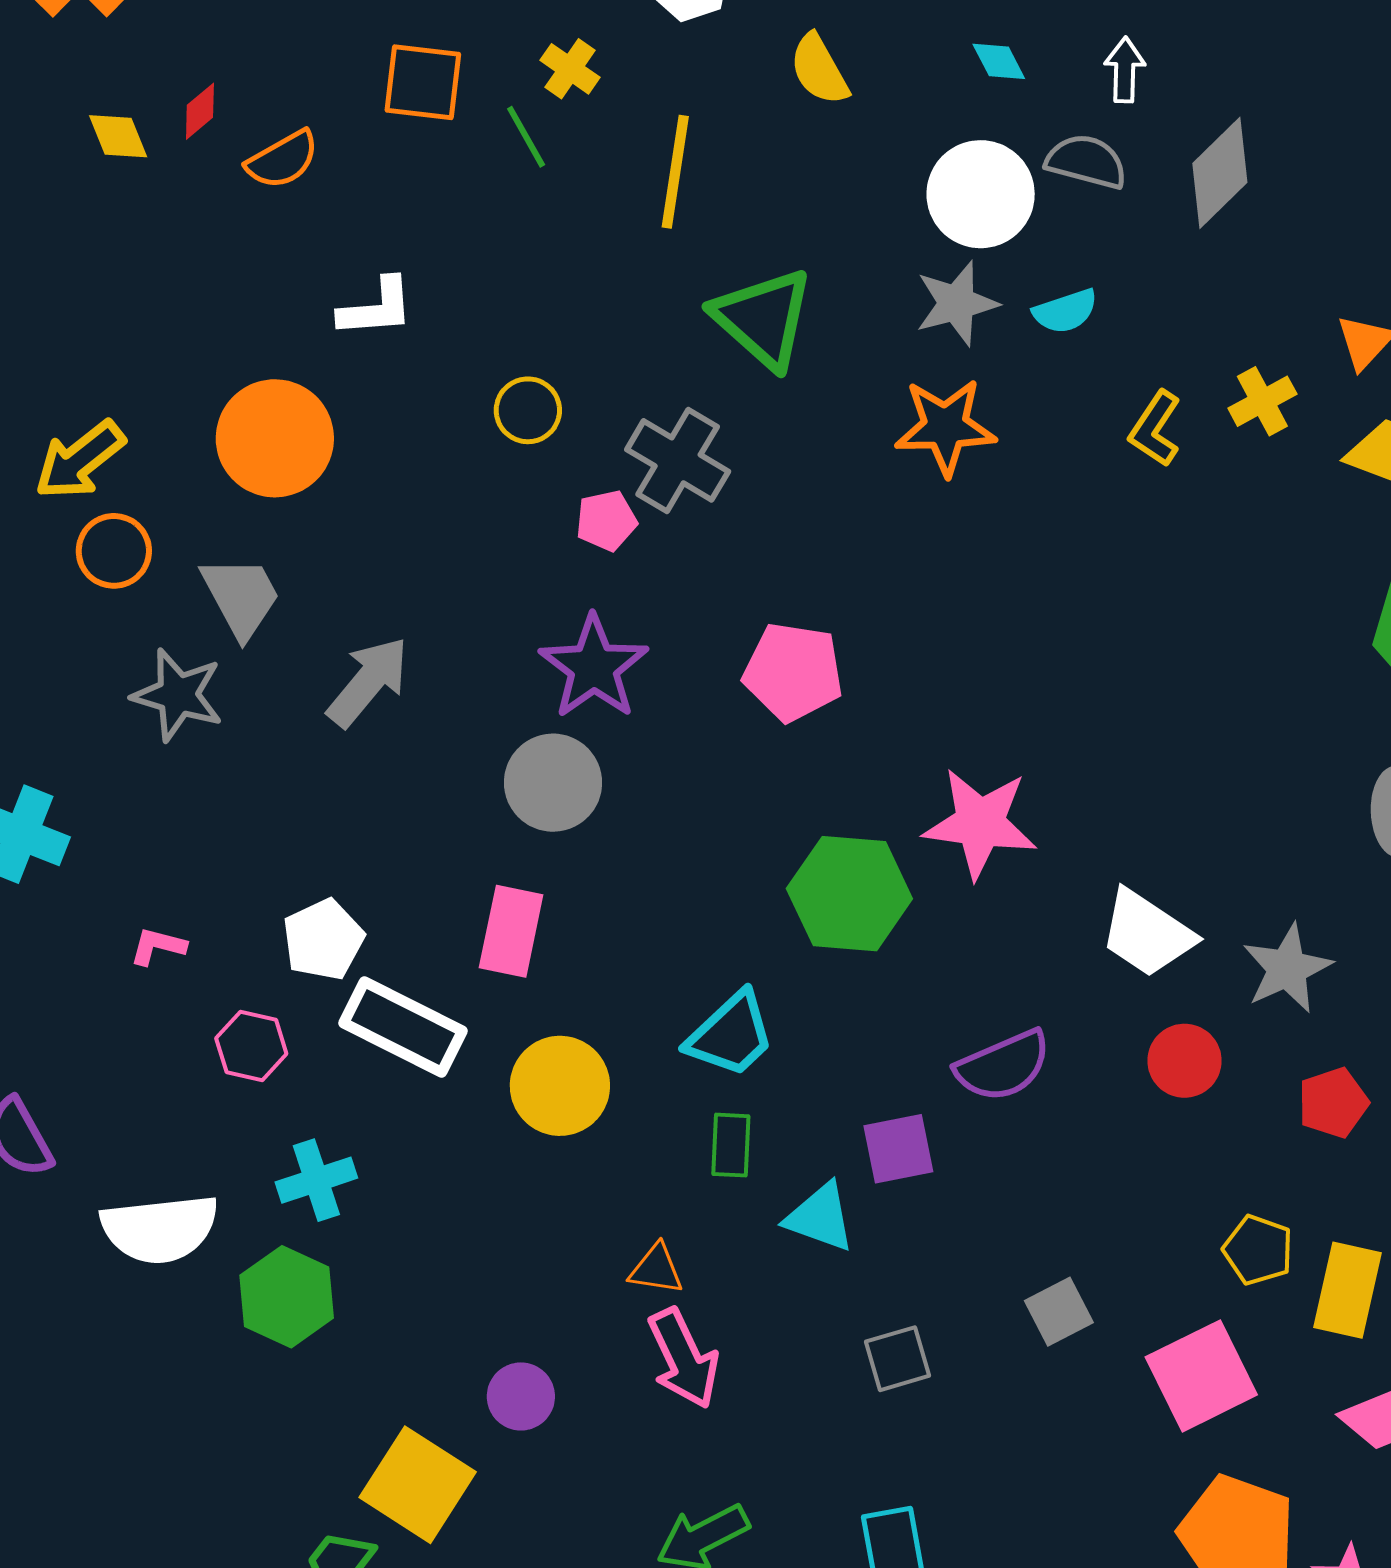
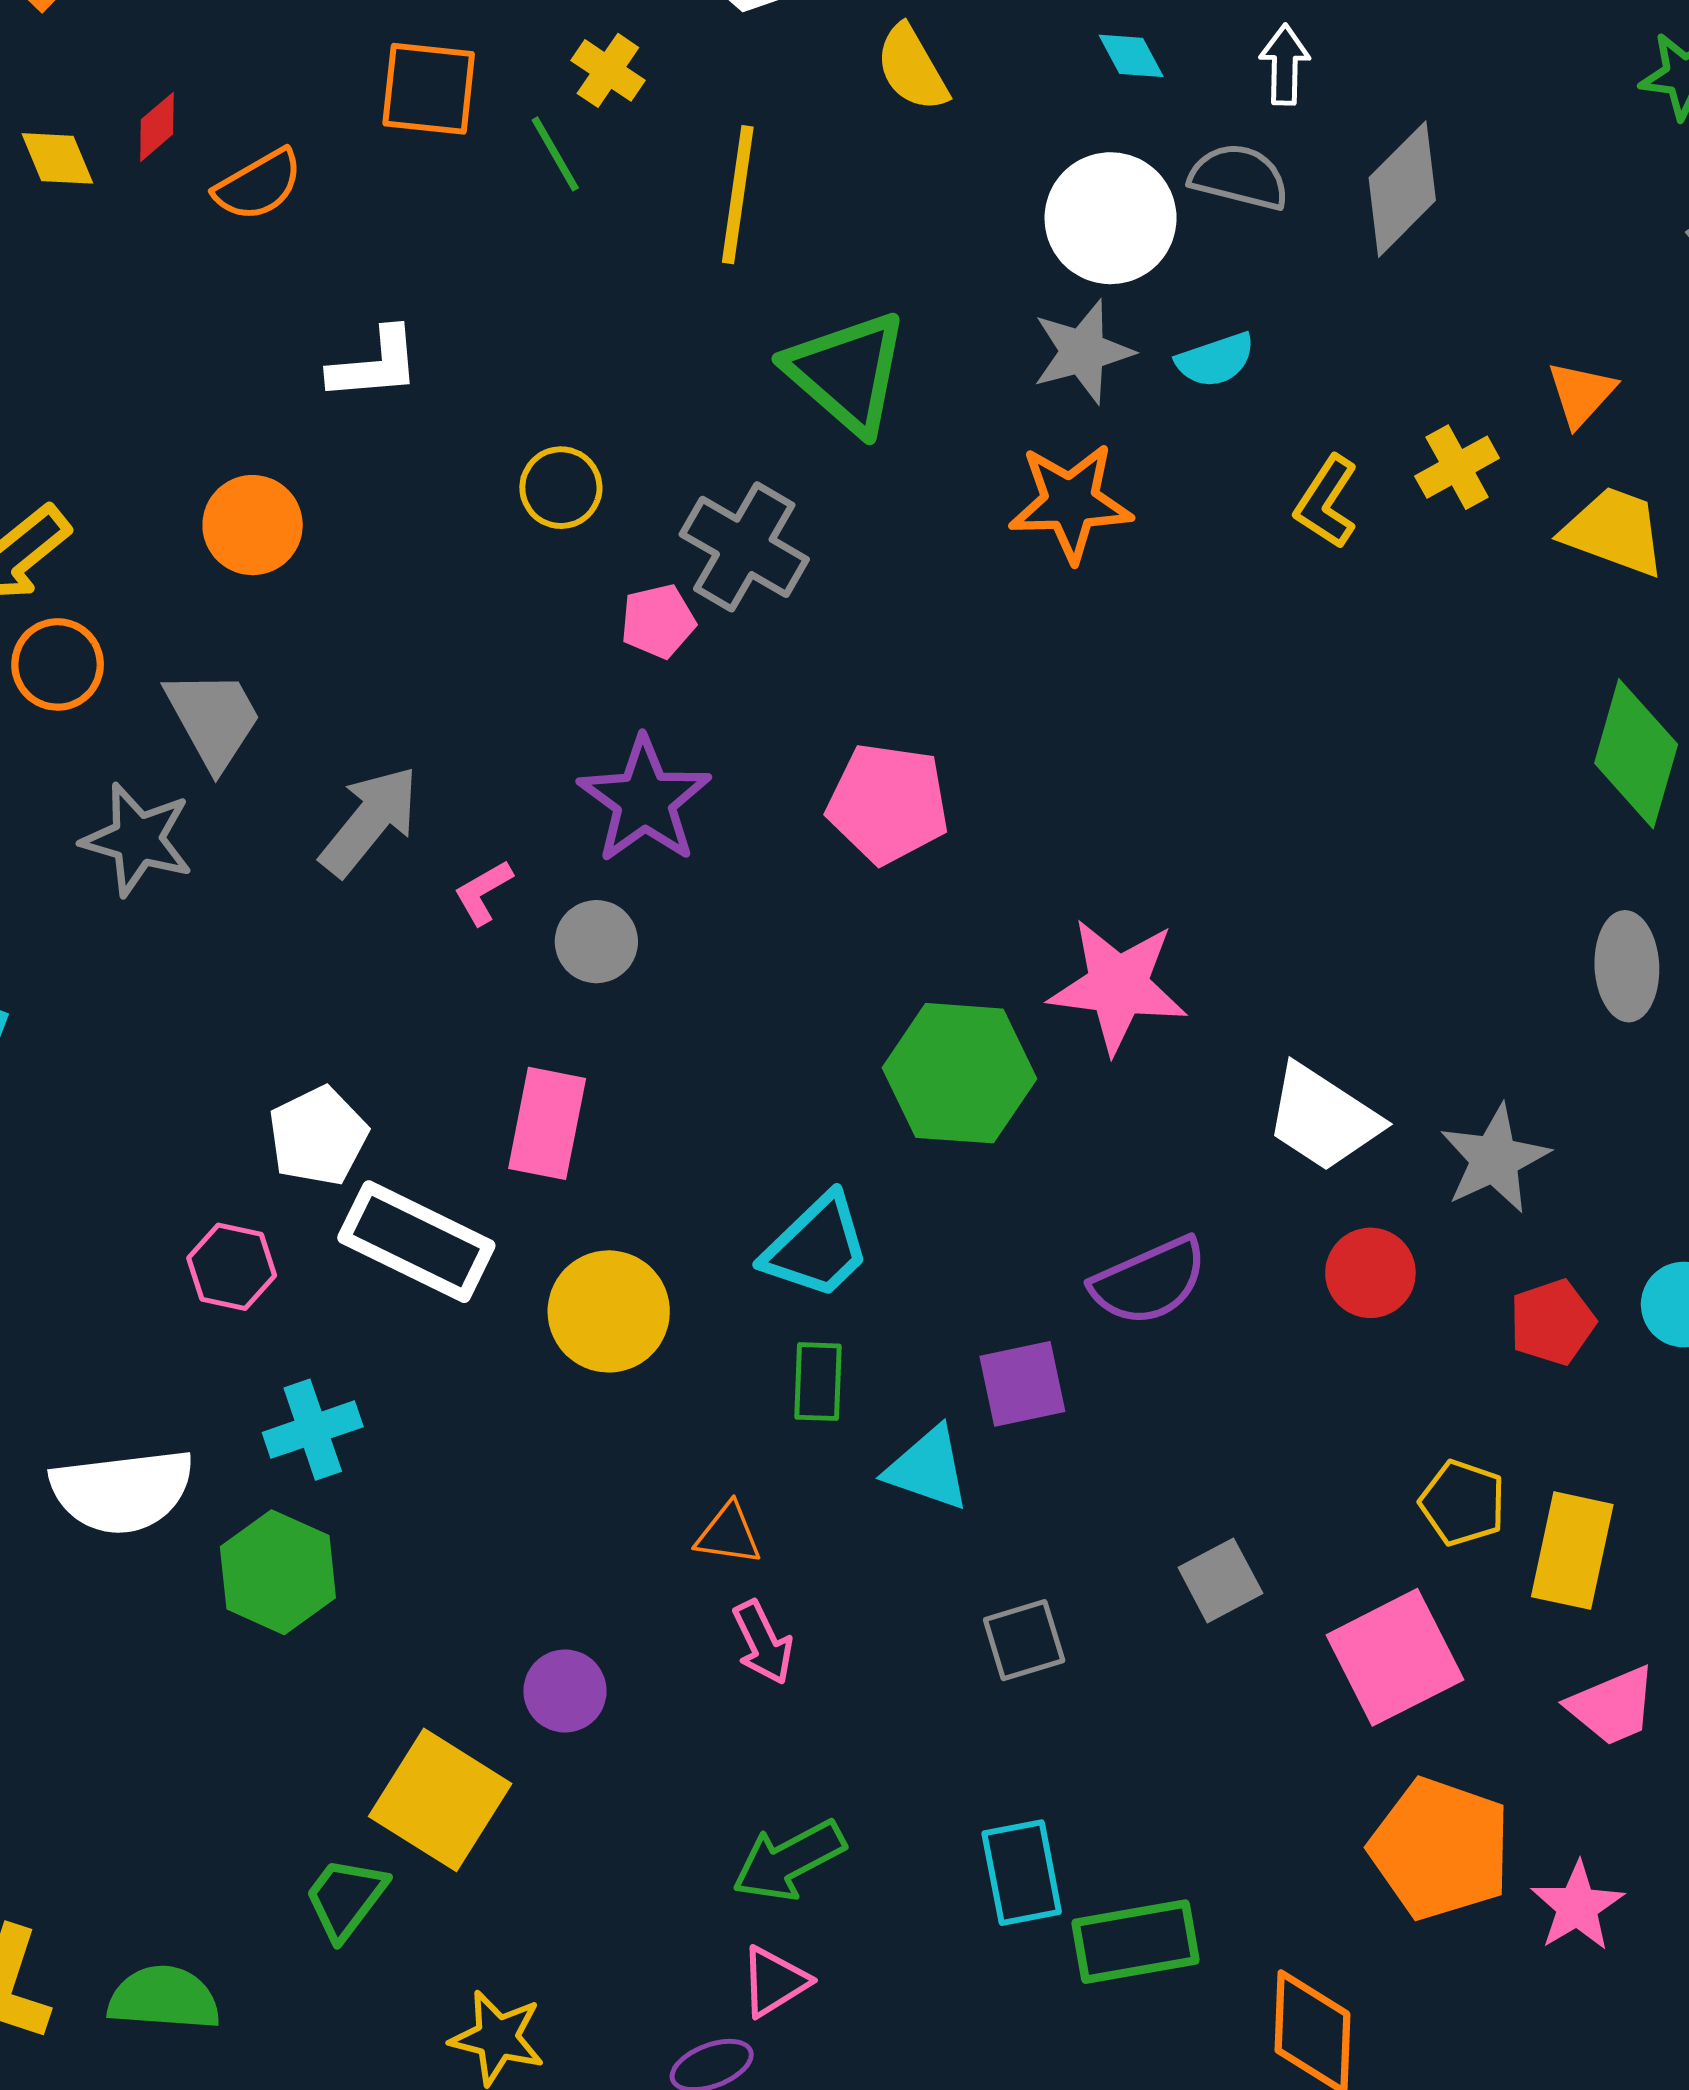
orange circle: (275, 438) -> (253, 525), size x0.7
gray circle: (553, 783) -> (596, 942), size x0.7
pink L-shape: (158, 946) -> (483, 892), moved, turned -44
pink arrow: (683, 1358) -> (763, 1642), size x0.7

